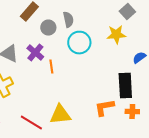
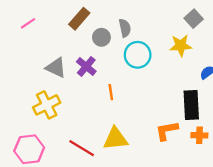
orange line: (51, 67) -> (111, 92), moved

